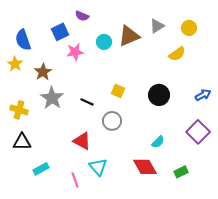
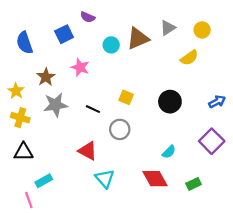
pink star: (75, 52) -> (80, 67), moved, turned 30
yellow star: (15, 64) -> (16, 91), moved
gray star: (52, 98) -> (56, 105), turned 30
pink line: (75, 180) -> (29, 200), moved

